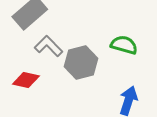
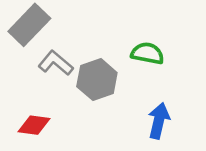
red diamond: (26, 80) -> (34, 125), moved

